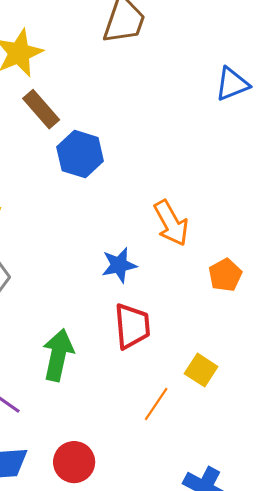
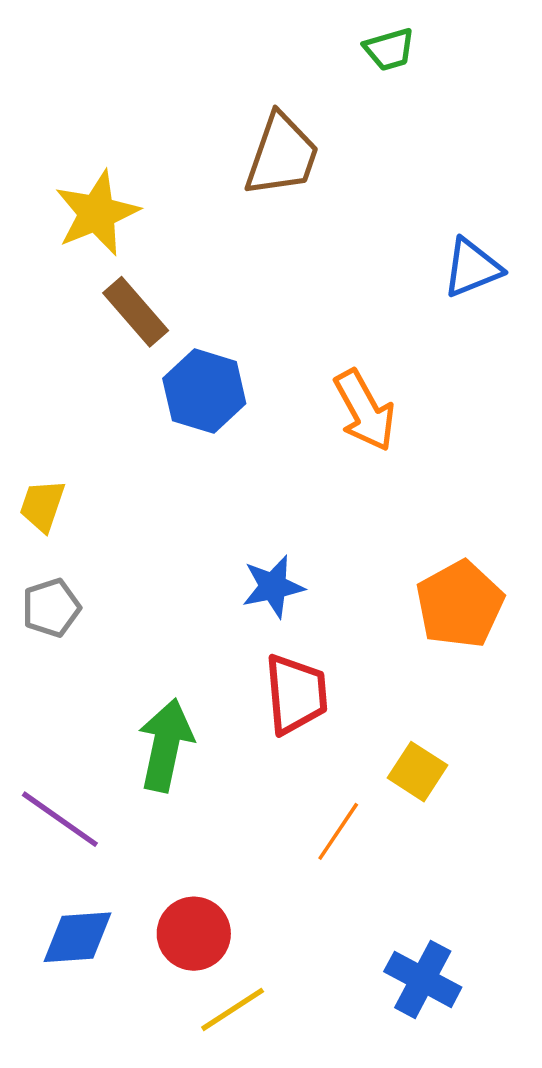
orange arrow: (171, 223) -> (365, 410), moved
orange pentagon: (225, 275) -> (460, 604), size x1.5

